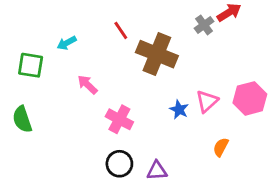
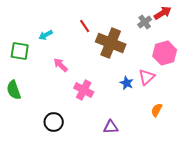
pink hexagon: (250, 98) -> (165, 53), moved
black circle: (119, 164) -> (54, 122), moved

